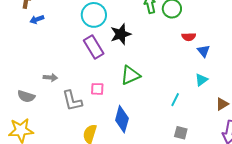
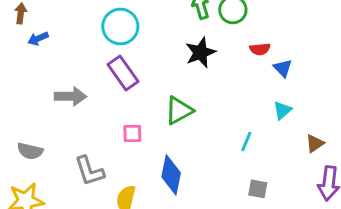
black star: (121, 34) -> (200, 52), moved
gray arrow: (50, 78) -> (71, 96), moved, size x1.5
gray L-shape: (72, 101) -> (89, 171), moved

